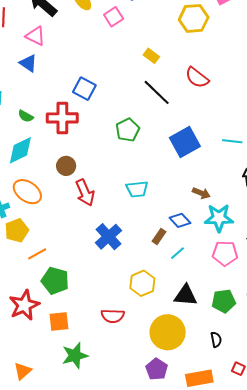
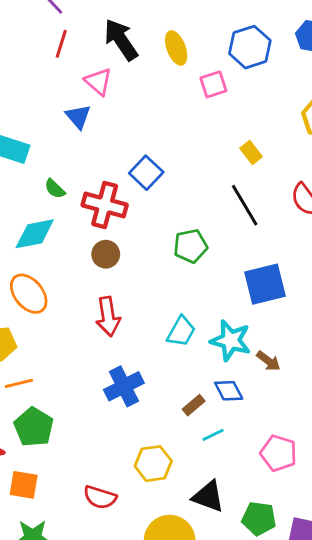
brown circle: (66, 166) -> (106, 254), moved
cyan trapezoid: (137, 189) -> (181, 331), turned -70
cyan star: (219, 218) -> (231, 340), moved

